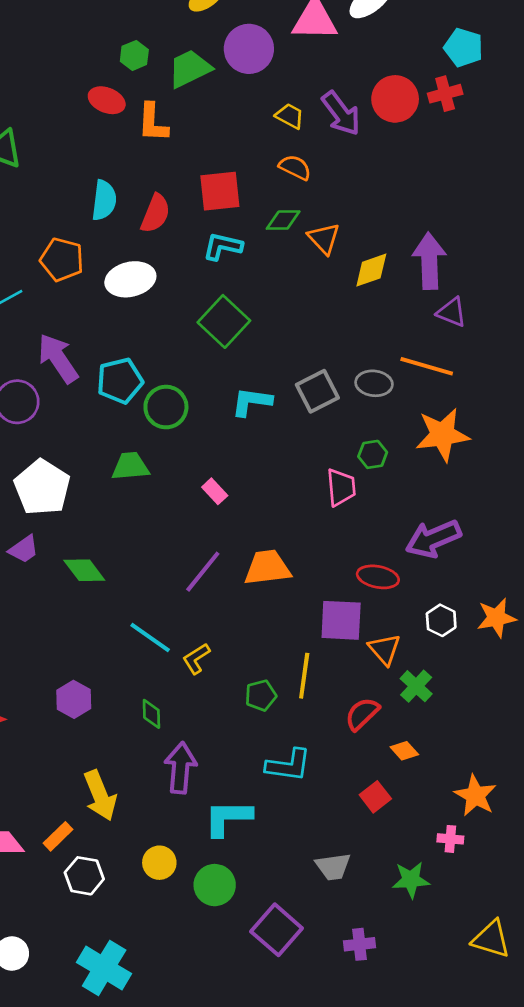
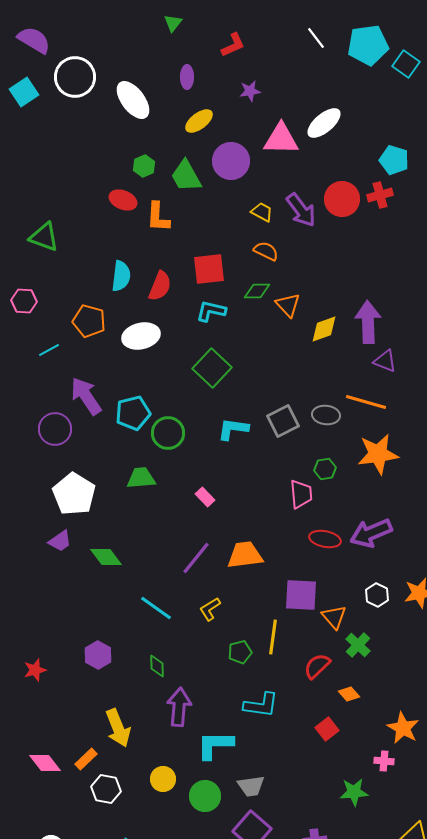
green trapezoid: (190, 69) -> (186, 176), turned -93
red ellipse: (378, 577) -> (325, 539), moved
yellow L-shape: (196, 659) -> (210, 609), moved
gray trapezoid: (333, 867) -> (251, 786), moved

